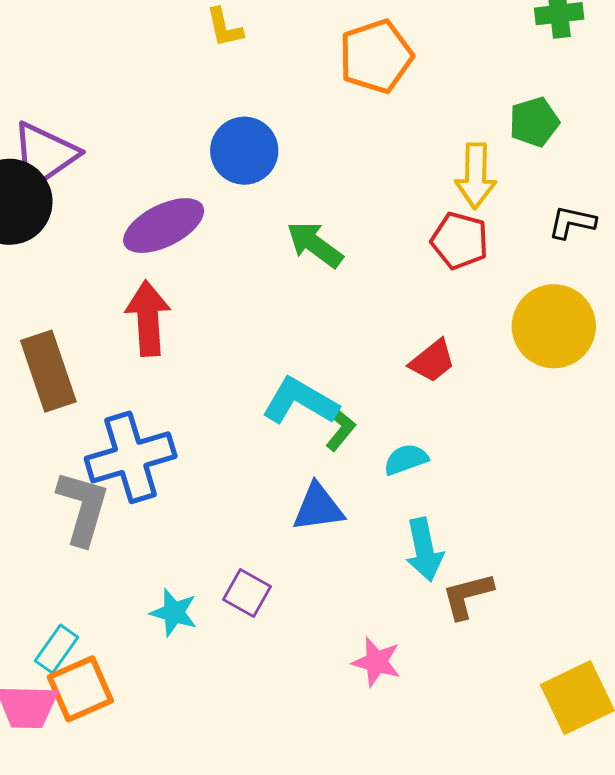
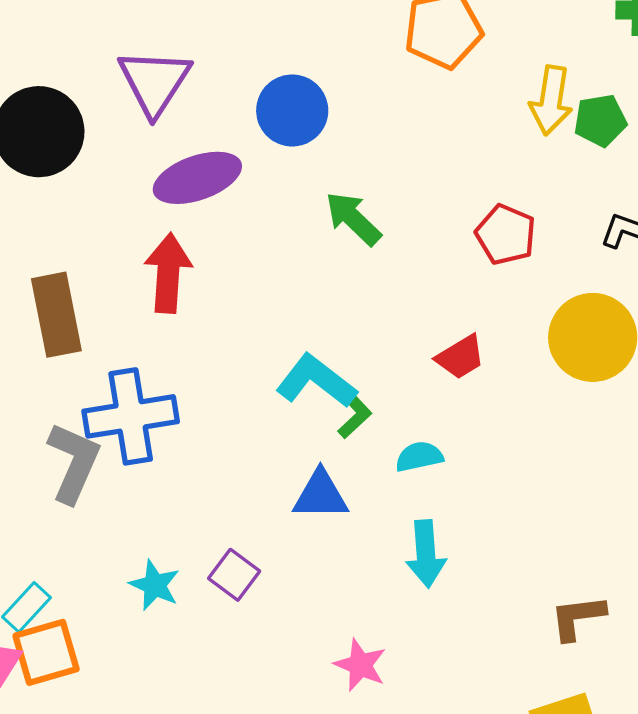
purple triangle: (44, 155) -> (154, 82), moved, turned -30
yellow arrow: (476, 176) -> (551, 100), moved
brown L-shape: (467, 596) -> (578, 617), moved

